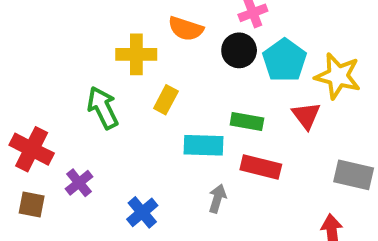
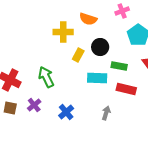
black circle: (239, 50) -> (100, 47), moved
green arrow: (103, 108) -> (46, 77), moved
purple cross: (79, 183) -> (34, 105), moved
gray arrow: (217, 199) -> (106, 113), moved

